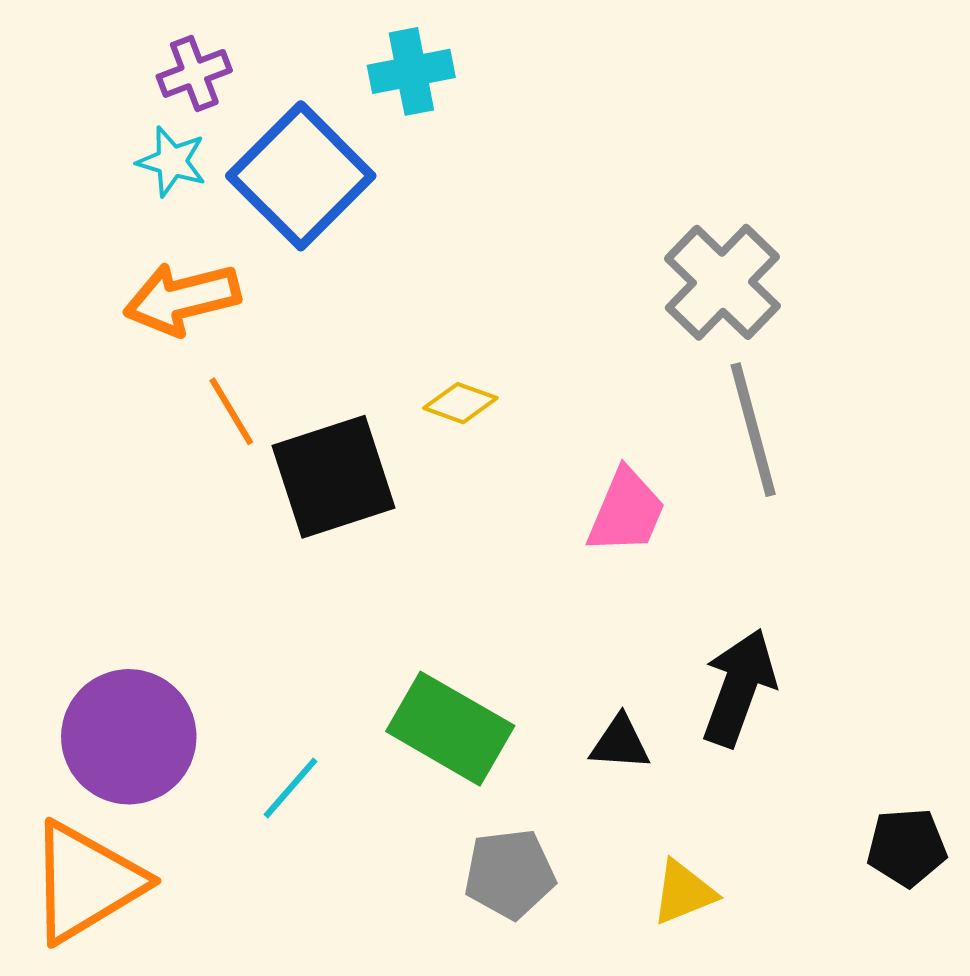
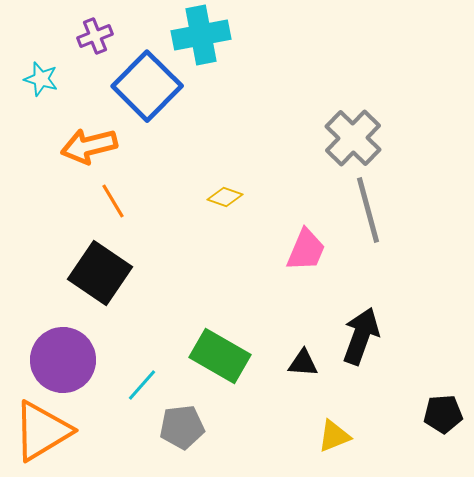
cyan cross: (411, 71) -> (201, 35), size x1.4
cyan star: (172, 161) -> (41, 79), moved
black square: (334, 477) -> (100, 273), moved, turned -38
gray pentagon: (510, 874) -> (182, 427), moved

